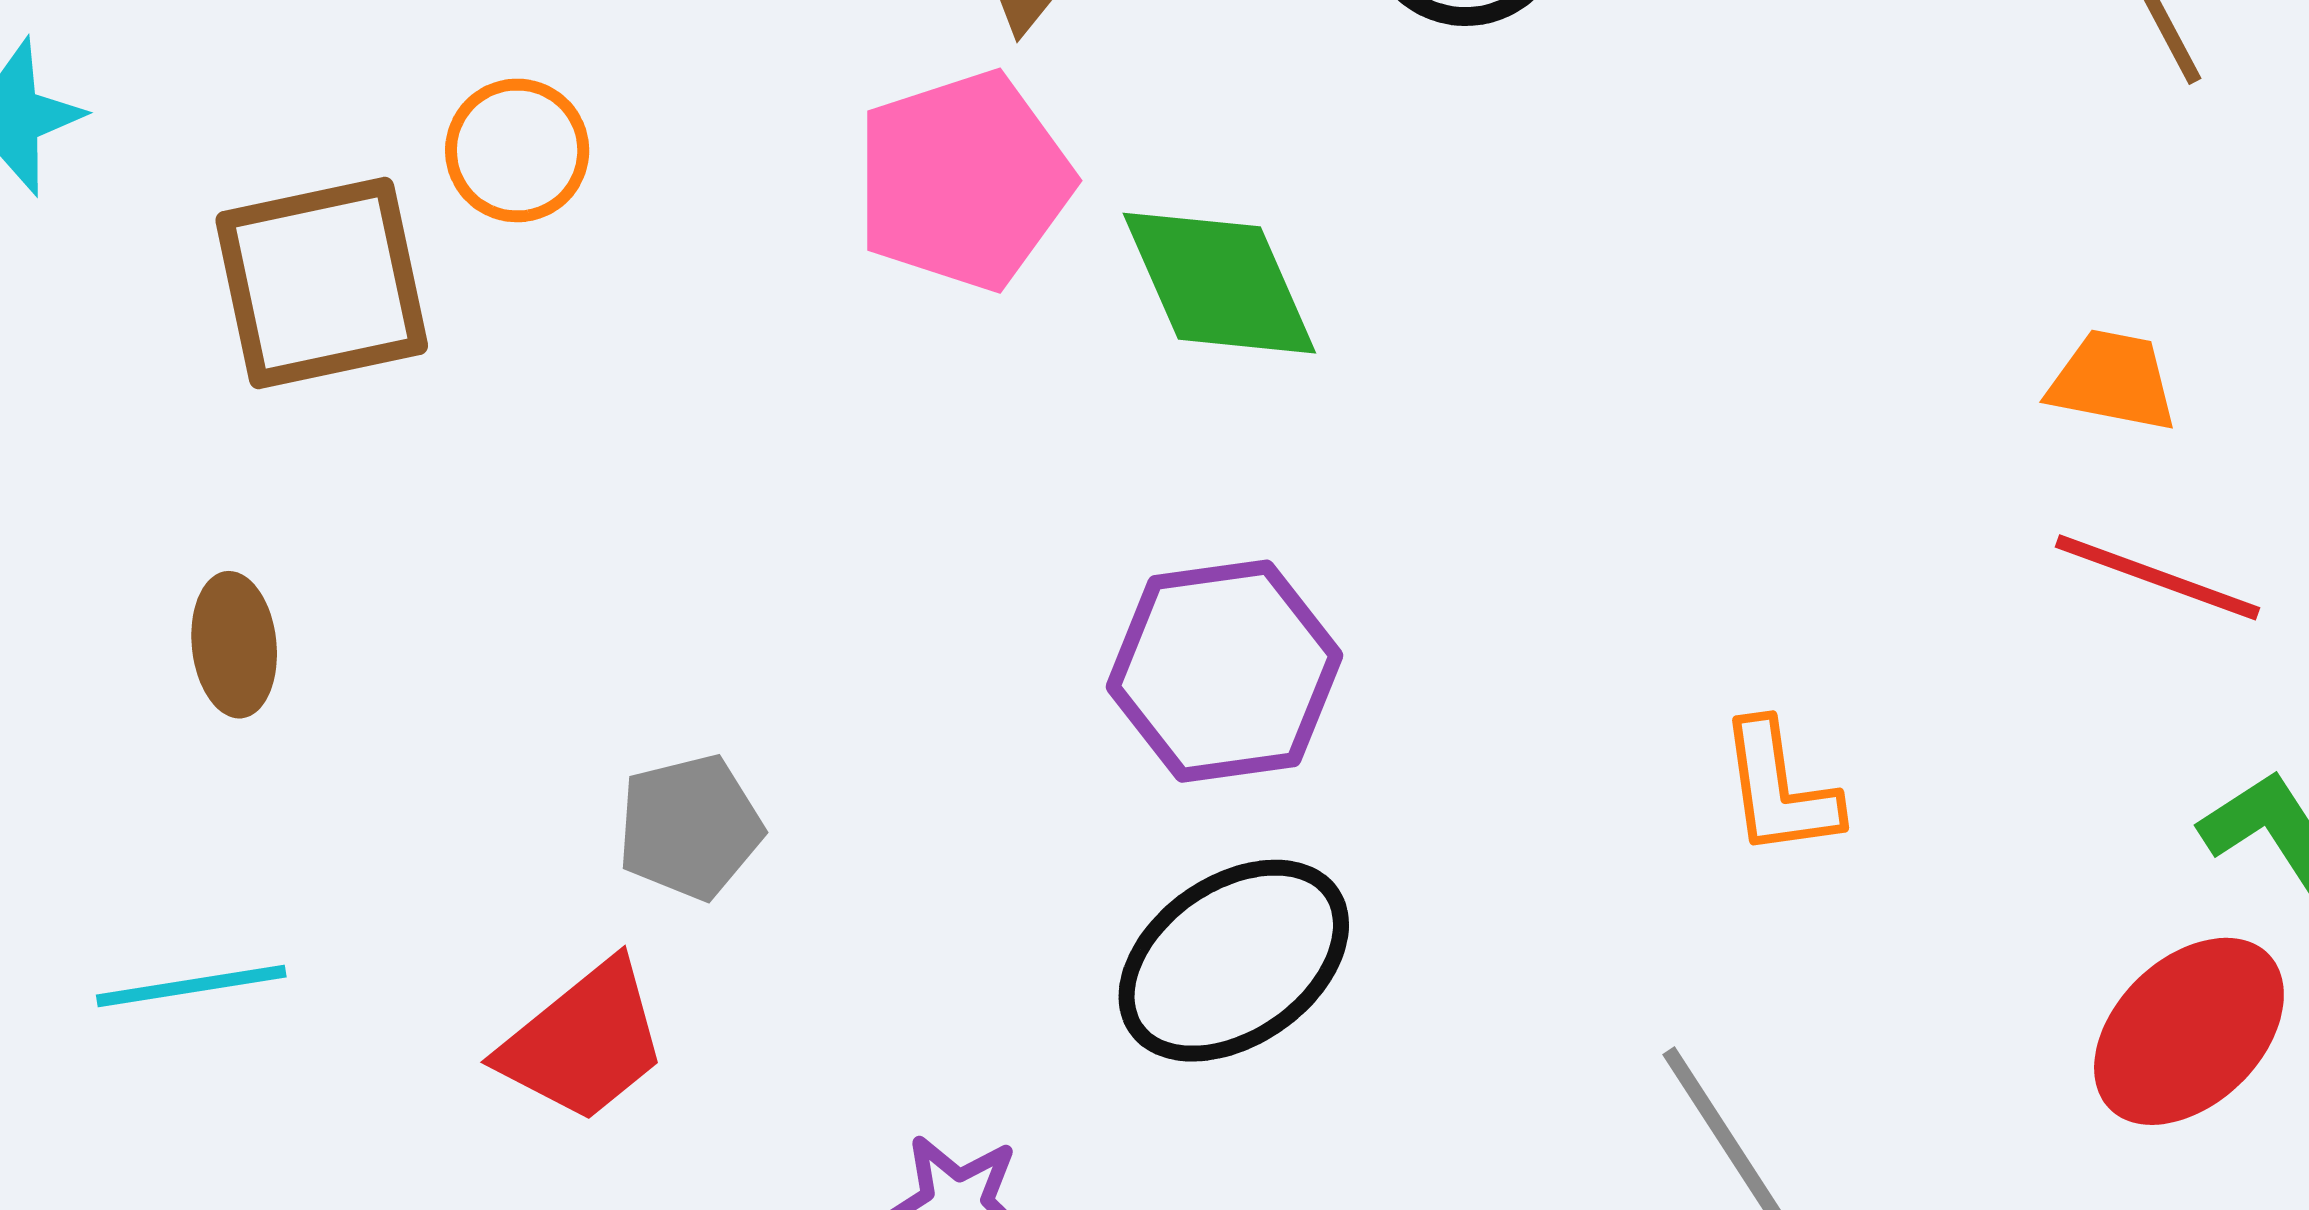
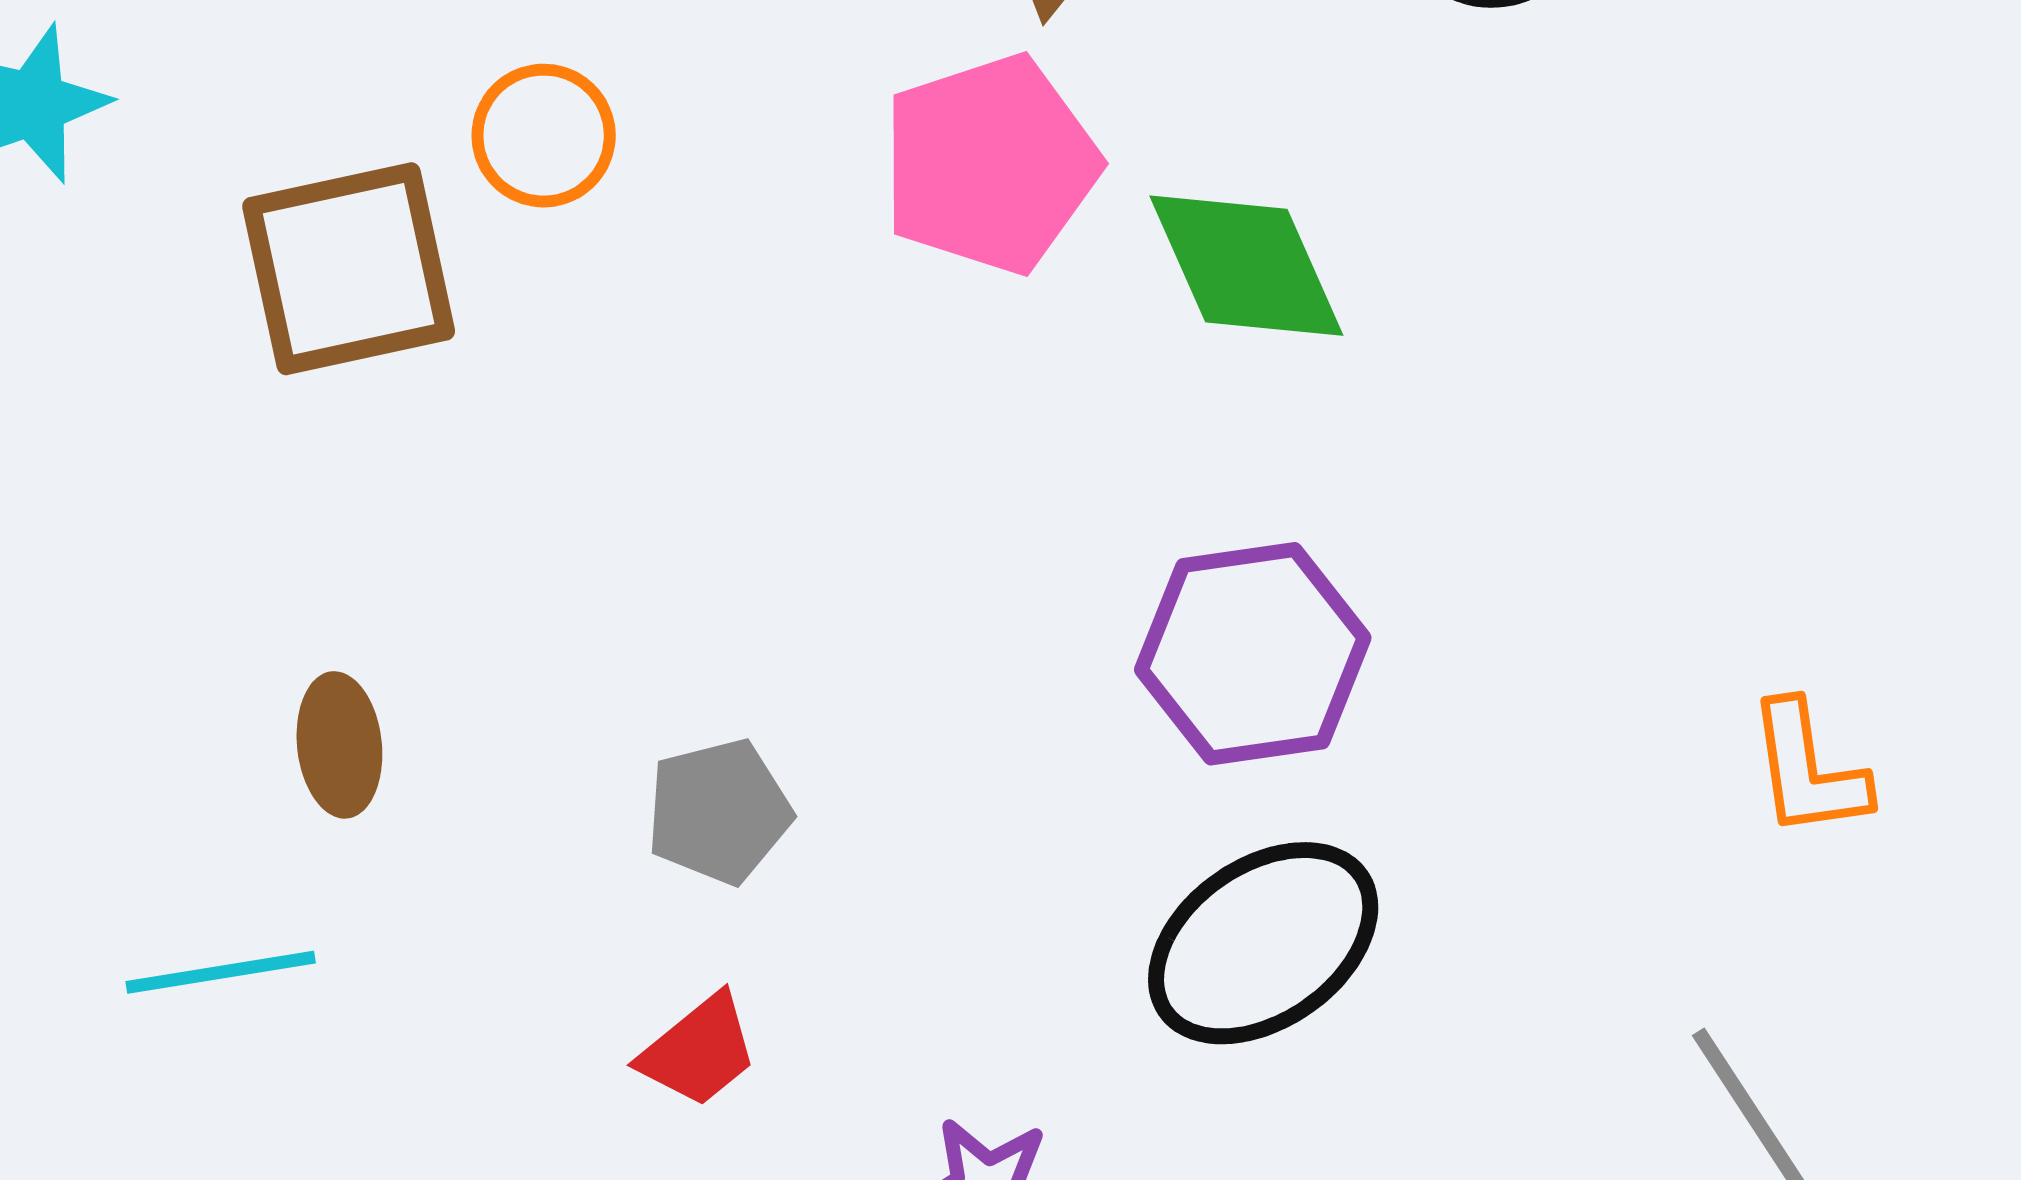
brown ellipse: (234, 645) -> (339, 745), moved
red trapezoid: (584, 1042) -> (699, 1051), moved, size x0.7

